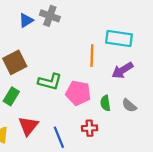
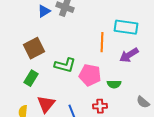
green semicircle: (105, 103) -> (114, 84), turned -80
gray semicircle: (129, 105) -> (143, 102), moved

